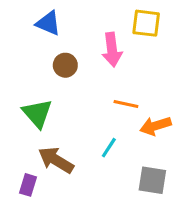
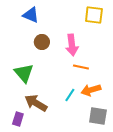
pink arrow: (112, 50) -> (72, 45), moved
orange arrow: (155, 126) -> (91, 90), moved

